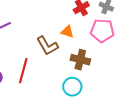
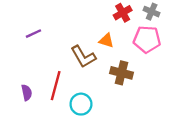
cyan circle: (72, 87) -> (81, 104), moved

